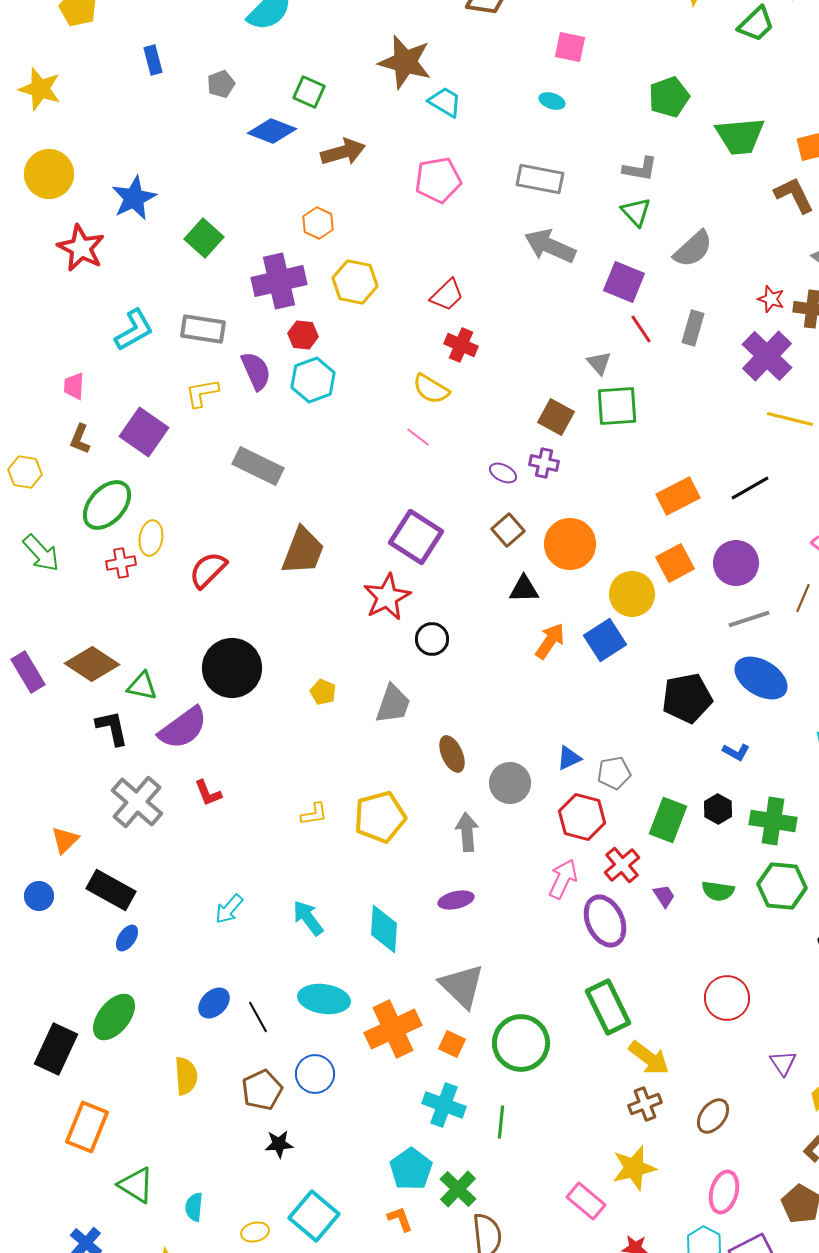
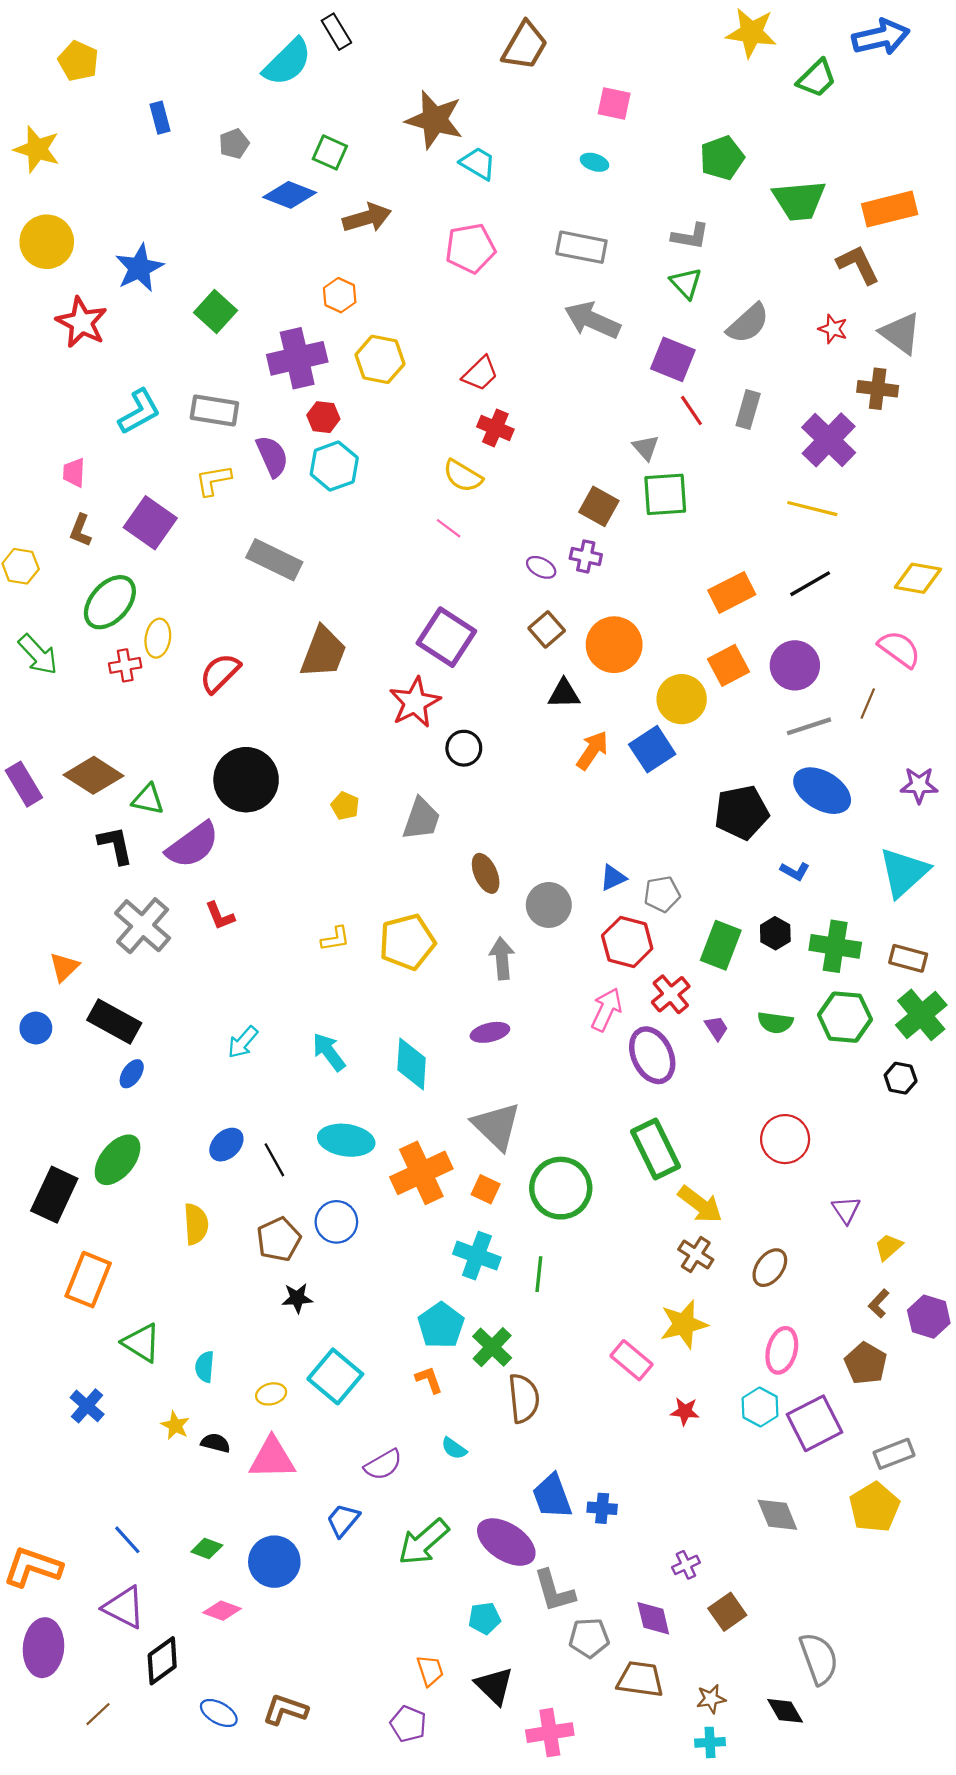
red star: (771, 299) -> (833, 329), moved
yellow line: (790, 419) -> (812, 509), moved
brown cross: (645, 1104) -> (696, 1255), turned -36

